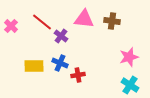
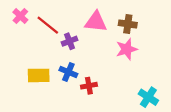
pink cross: (11, 26) -> (20, 16), moved
purple cross: (61, 36) -> (69, 41), turned 32
pink star: (129, 57) -> (127, 49), moved

